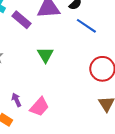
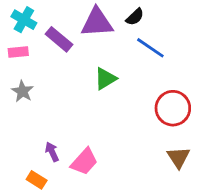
green triangle: (45, 55) -> (105, 79), moved, turned 30

